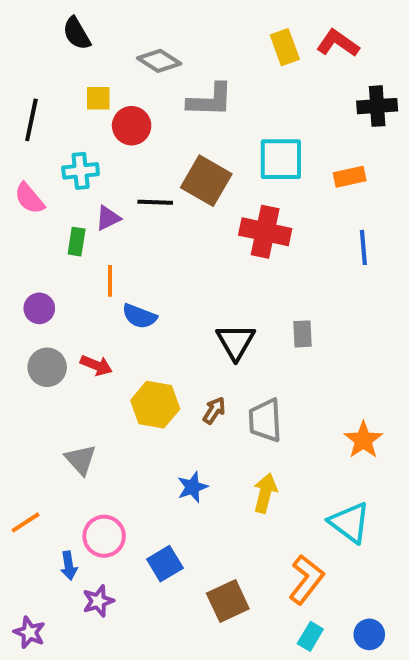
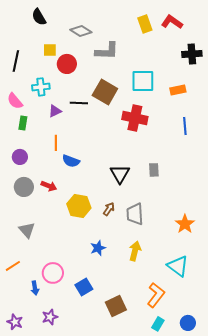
green rectangle: (77, 242) -> (23, 123), moved
gray triangle: (81, 460) -> (27, 230), moved
purple star: (98, 601) -> (50, 317), moved

